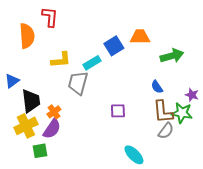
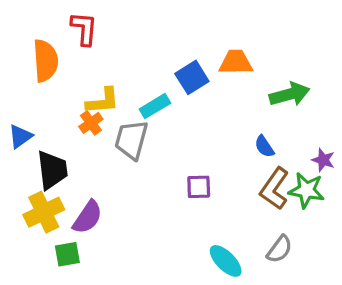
orange cross: (54, 112) -> (91, 123), moved
brown L-shape: (163, 112) -> (274, 189), turned 40
gray semicircle: (166, 131) -> (279, 249), moved

